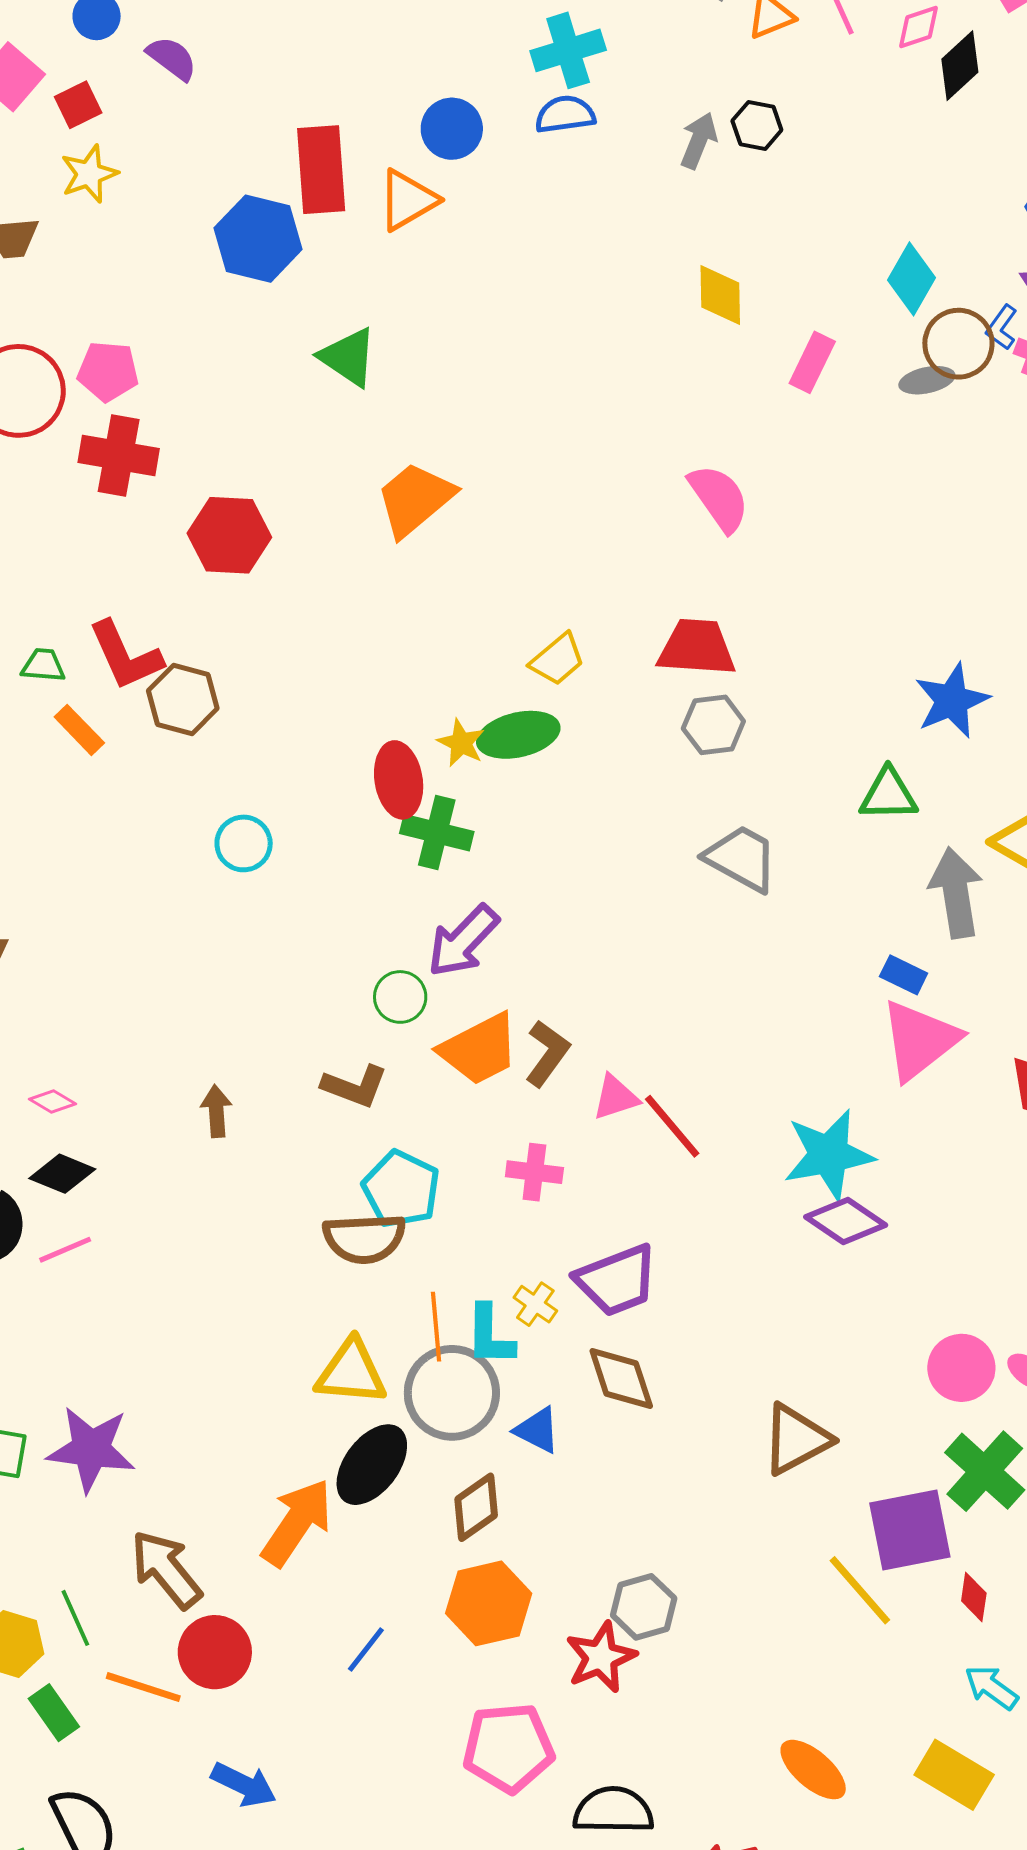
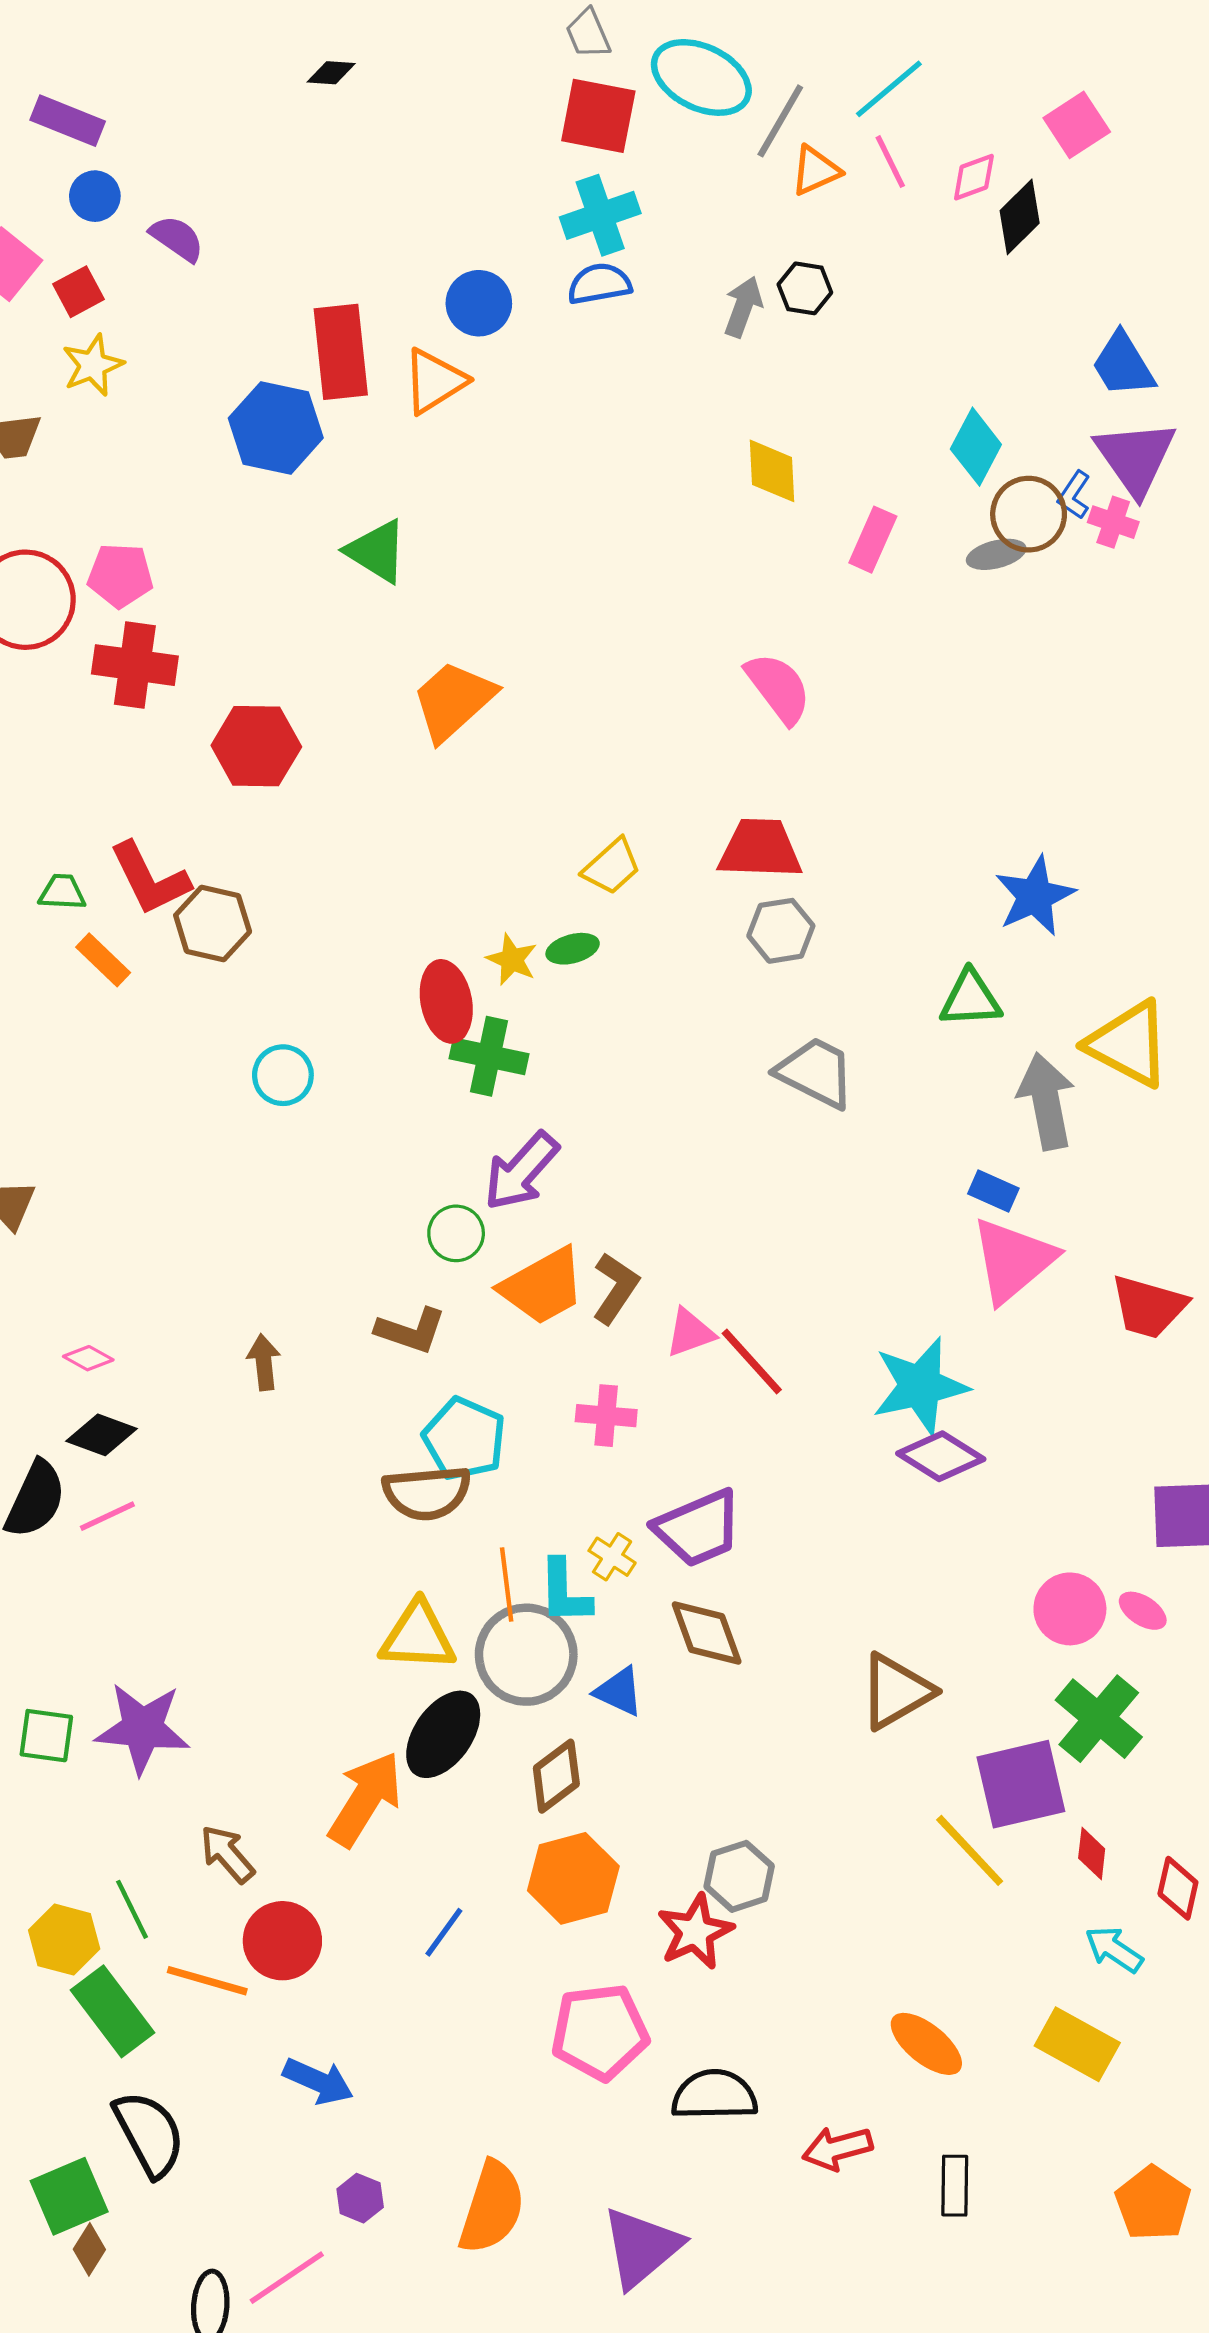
green ellipse: (518, 735) -> (573, 949), size x0.6
brown arrow: (166, 1569) -> (227, 1854), size x0.7
green rectangle: (54, 1713) -> (113, 2011), size x1.5

